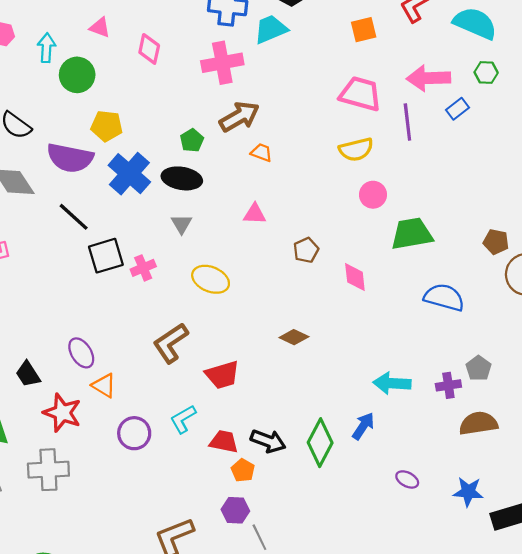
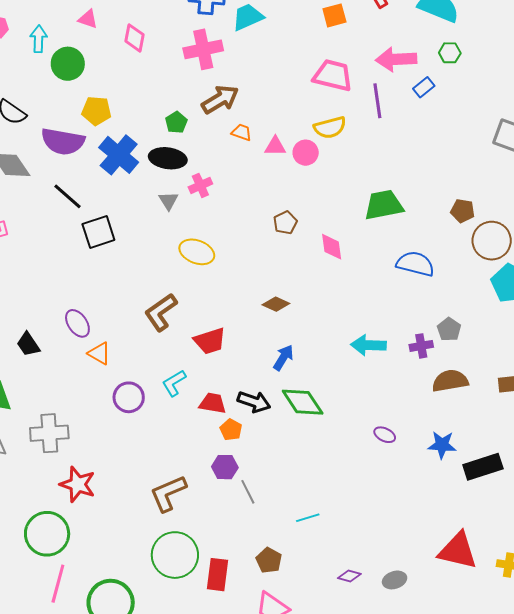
pink circle: (373, 195) -> (306, 153), moved
pink triangle: (255, 214) -> (275, 146), moved
pink cross: (143, 268) -> (200, 185), moved
red star: (62, 413) -> (78, 484), moved
blue arrow: (363, 426) -> (283, 358), moved
green diamond: (320, 443) -> (303, 402), turned -60

